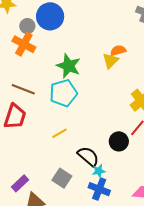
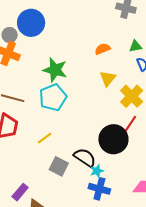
yellow triangle: (110, 61) -> (108, 78), moved
yellow line: (60, 133) -> (45, 138), moved
black circle: (119, 141) -> (113, 139), size x1.5
gray square: (62, 178) -> (59, 166), moved

